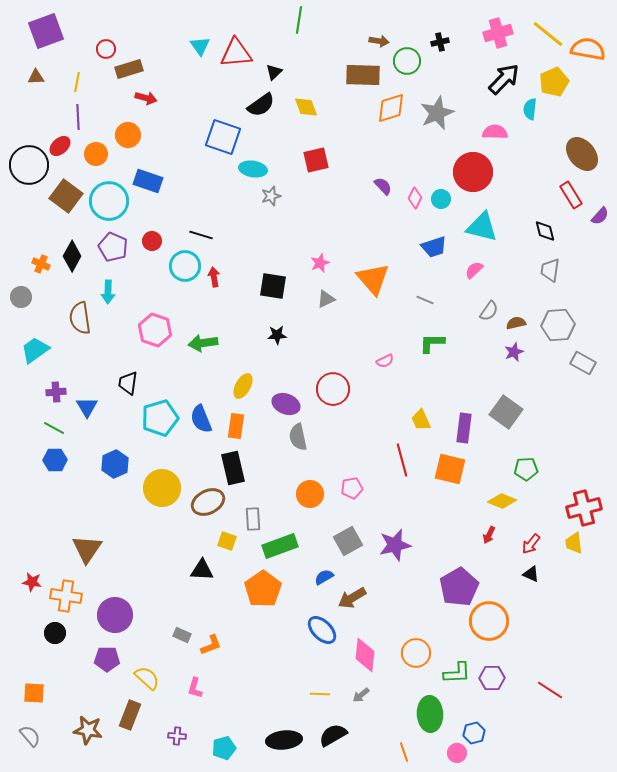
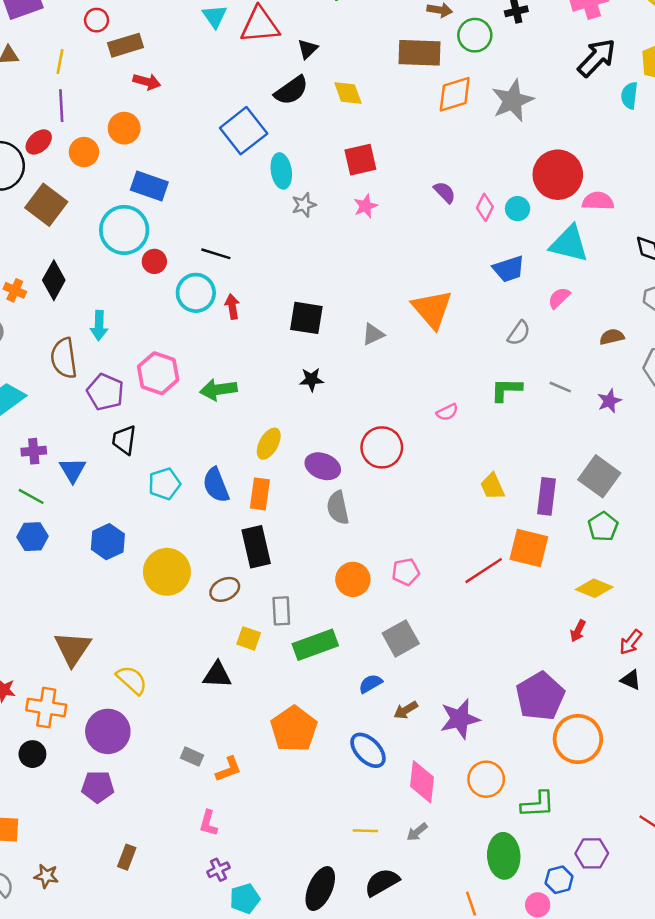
pink semicircle: (495, 132) -> (598, 201), moved
blue square: (223, 137) -> (244, 131), turned 33
cyan ellipse: (253, 169) -> (281, 171), turned 72
cyan circle: (109, 201) -> (124, 230), moved
purple pentagon: (113, 247) -> (105, 392), moved
pink star: (320, 263) -> (365, 206), moved
gray line: (425, 300) -> (560, 387), moved
gray semicircle: (489, 311) -> (519, 333), moved
brown semicircle: (516, 323) -> (612, 337), moved
cyan pentagon: (160, 418) -> (164, 484), size x0.7
red line: (402, 460) -> (484, 571), moved, turned 72
green pentagon: (526, 469) -> (603, 527), moved, turned -30
brown ellipse: (208, 502) -> (225, 589), size x0.7
purple star: (395, 545) -> (460, 719), moved
orange pentagon: (263, 589) -> (294, 729), moved
brown arrow: (352, 598) -> (406, 710), size x0.7
yellow semicircle: (147, 678) -> (132, 680), moved
purple hexagon: (492, 678) -> (592, 853), moved
brown rectangle: (130, 715) -> (127, 857), size x0.7
brown star: (88, 730) -> (46, 876), moved, size x0.7
purple cross: (177, 736) -> (218, 870), moved, turned -30
black ellipse: (284, 740) -> (320, 889), turned -60

